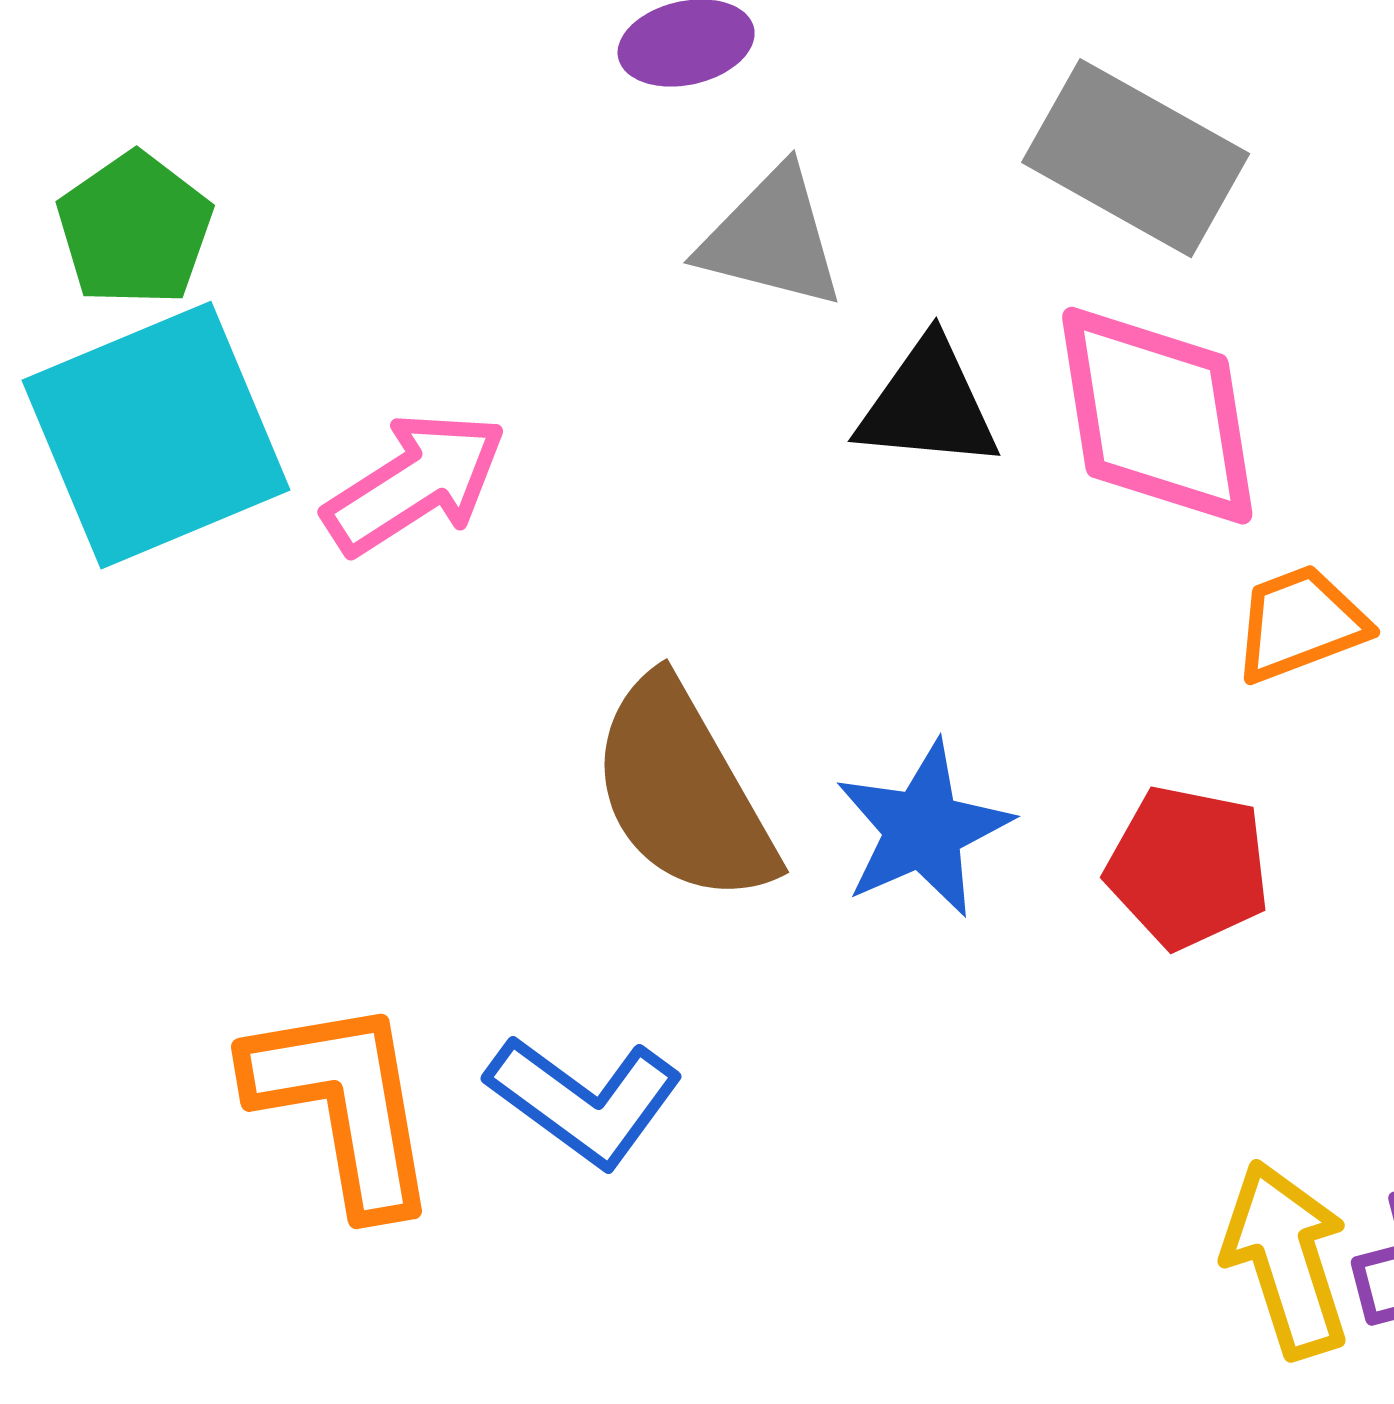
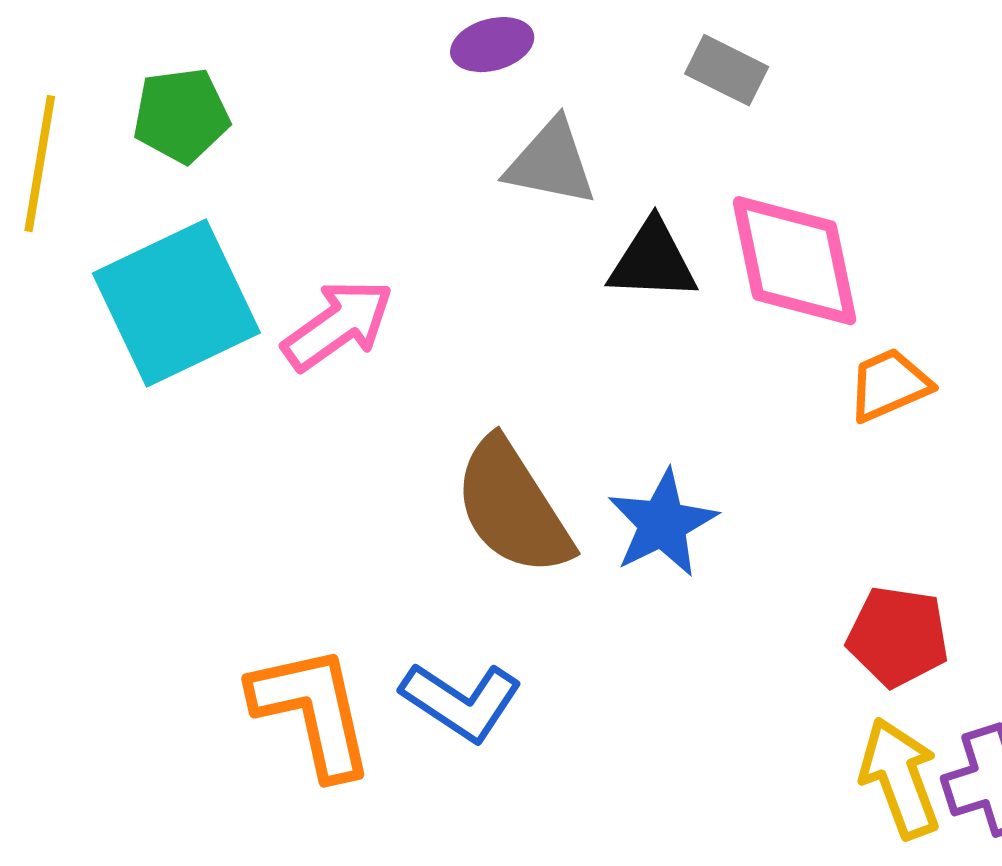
gray rectangle: (1136, 158) -> (727, 70), moved, size x0.6
green pentagon: (135, 229) -> (181, 115), moved, turned 30
red pentagon: (1188, 867) -> (898, 636), moved

